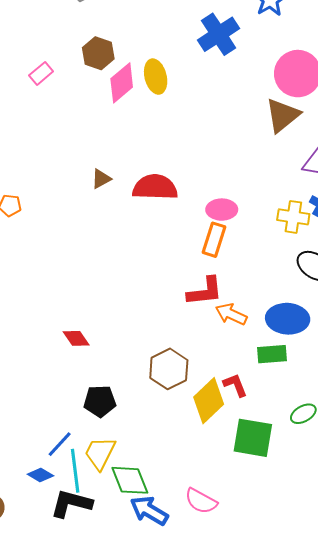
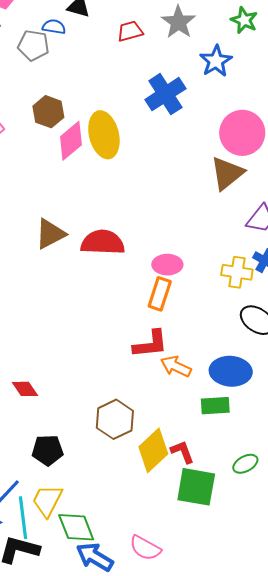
yellow ellipse: (156, 77) -> (104, 135), size x1.4
brown triangle: (101, 179) -> (50, 234), size x1.6
red L-shape: (235, 385) -> (182, 452), moved

